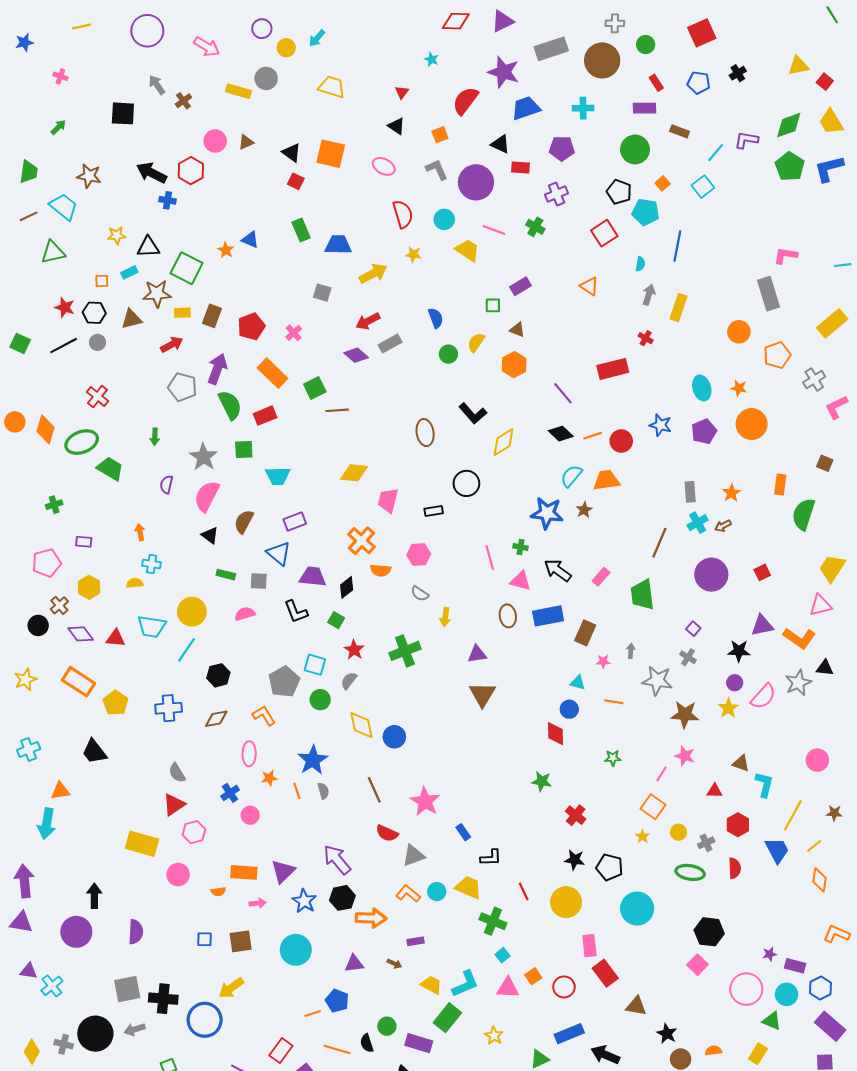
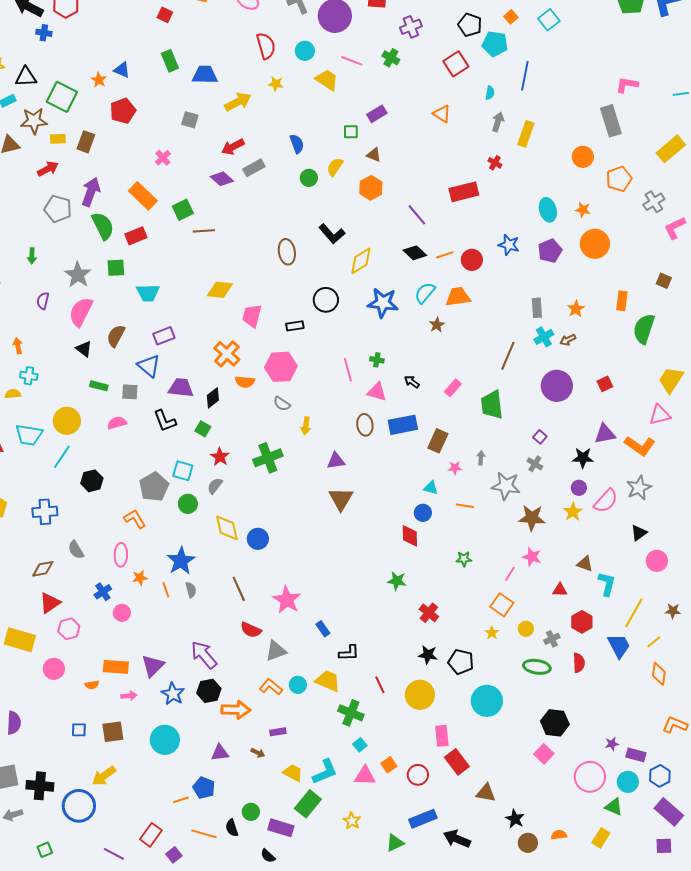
red pentagon: (251, 327) -> (123, 111), moved
blue star: (547, 513) -> (383, 303), moved
pink hexagon: (419, 554) -> (281, 367), size x1.4
black arrow: (558, 570) -> (412, 382), size x0.6
black triangle: (825, 668) -> (639, 533), moved, turned -42
brown diamond: (216, 719) -> (43, 569), moved
gray semicircle: (177, 773) -> (76, 550), moved

